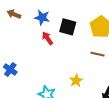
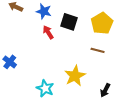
yellow star: (76, 81) -> (75, 76), size x1.5

